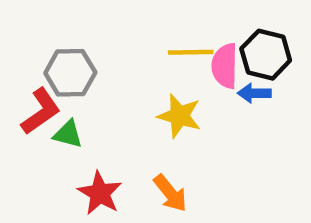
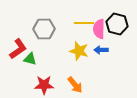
gray hexagon: (70, 73) -> (44, 29), moved
blue arrow: (254, 93) -> (101, 50), moved
red star: (100, 193) -> (44, 85), turned -30

